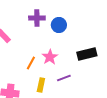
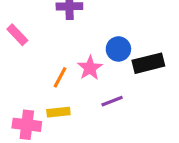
blue circle: (59, 25) -> (118, 49), moved
yellow rectangle: (41, 85) -> (58, 112), moved, turned 72

